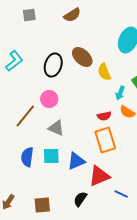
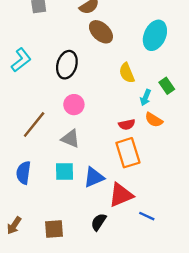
brown ellipse: (82, 57) -> (101, 32), moved
pink circle: (49, 99) -> (74, 105), moved
blue semicircle: (27, 157) -> (23, 173), moved

